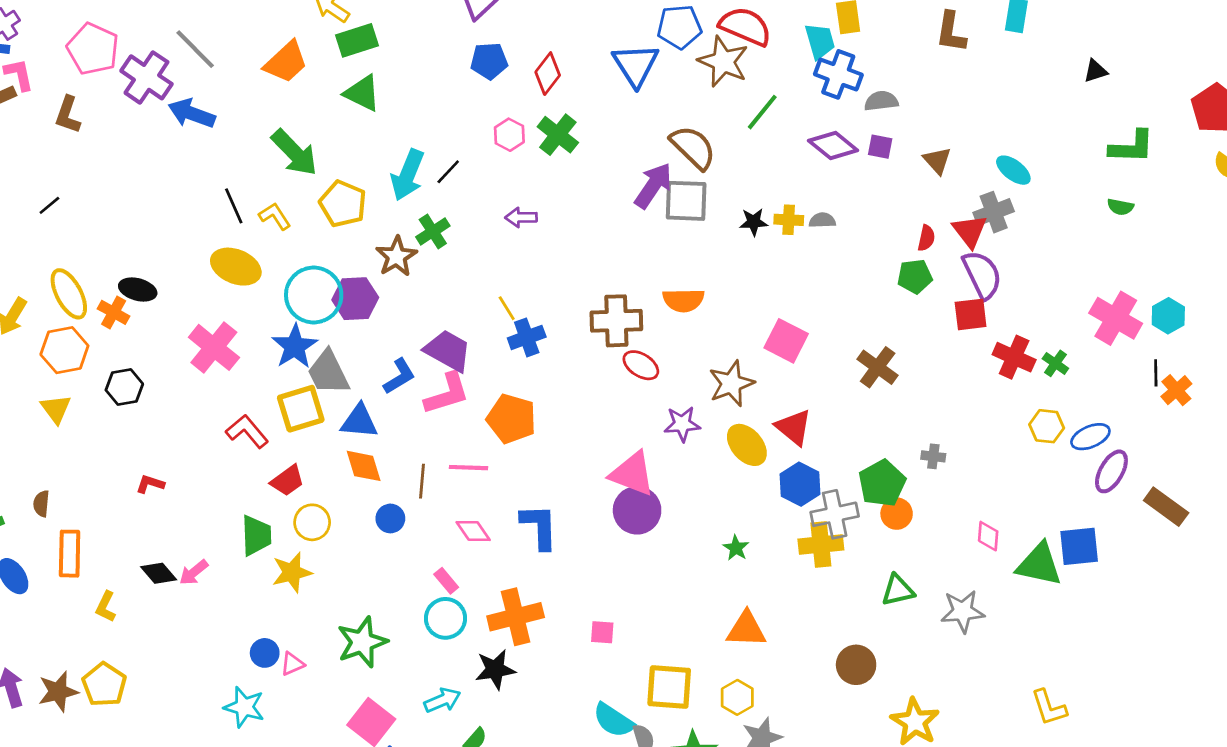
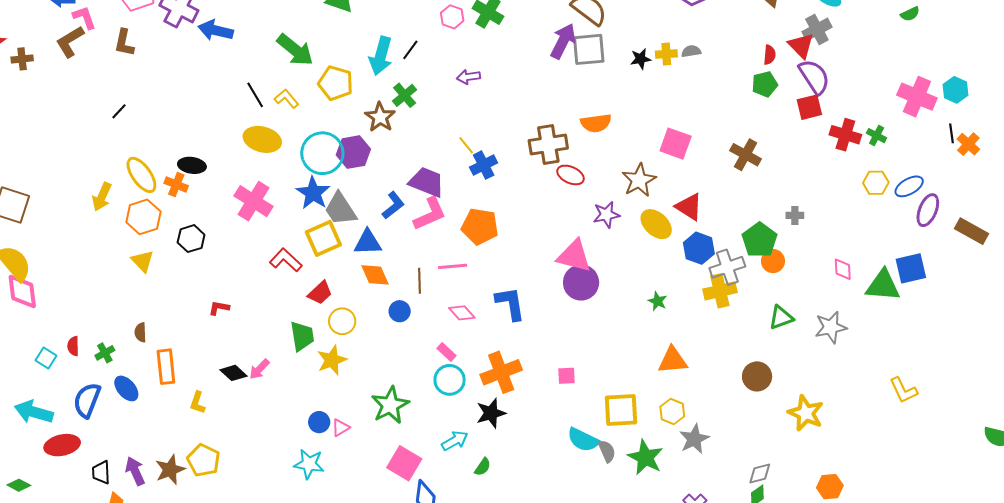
green semicircle: (1120, 207) -> (910, 14), turned -30

